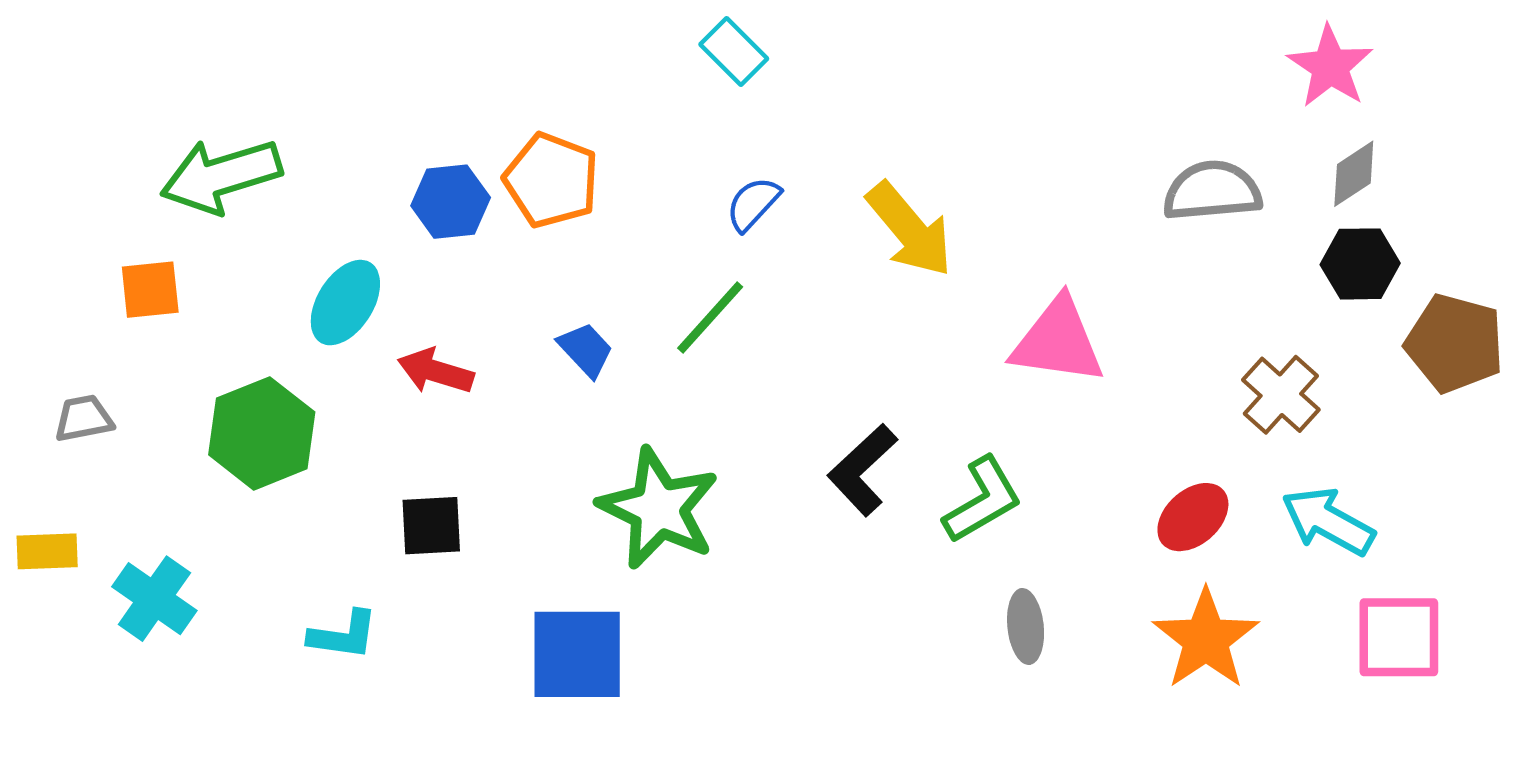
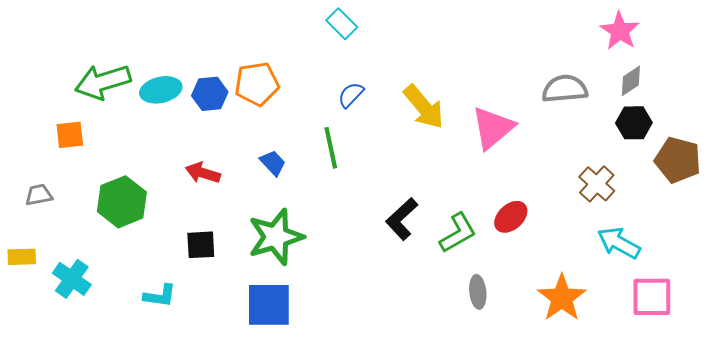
orange pentagon: (551, 180) -> (257, 84), turned -30
cyan ellipse: (345, 303) -> (161, 90), moved, turned 45
green line: (710, 318) -> (331, 148), turned -54
pink triangle: (1058, 341) -> (493, 128), moved, turned -48
green star: (659, 508) -> (276, 237), moved, turned 30
red ellipse: (1193, 517) -> (511, 217), moved

